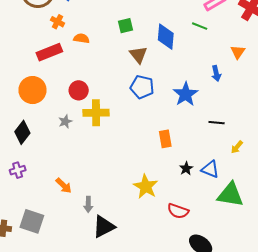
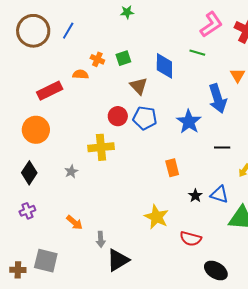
orange cross: (58, 22) -> (97, 59), moved
blue arrow: (216, 73) -> (218, 98), size x1.8
red circle: (79, 90) -> (118, 116), moved
gray star: (65, 121) -> (71, 172), moved

